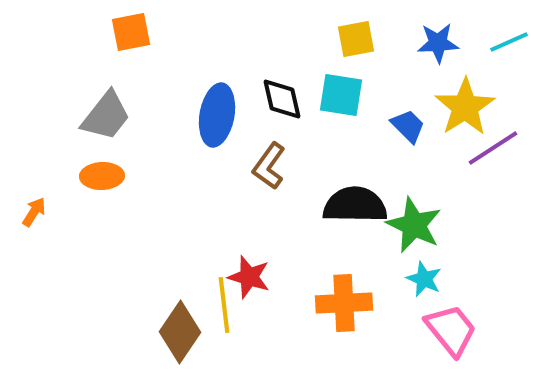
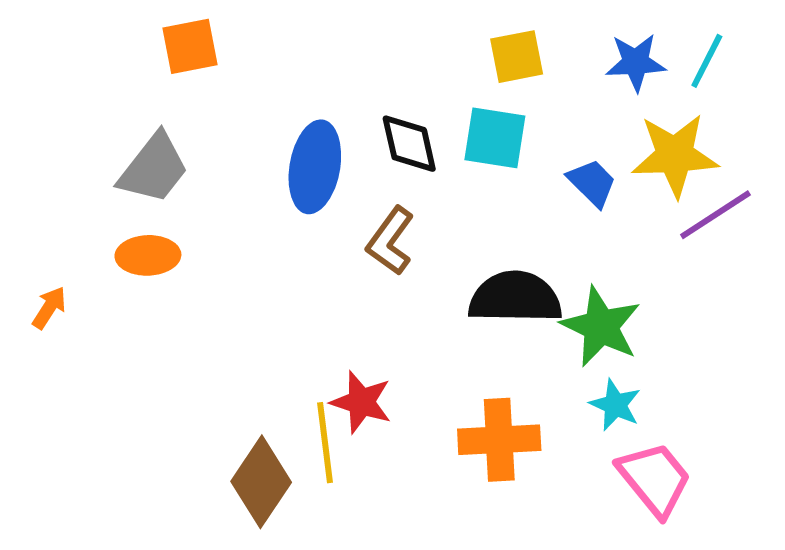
cyan line: (509, 42) -> (707, 61), moved, turned -39
yellow star: (465, 107) -> (675, 155), turned 30

